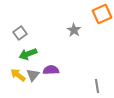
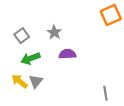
gray star: (74, 30) -> (54, 32), moved
purple semicircle: (51, 70) -> (67, 54), moved

